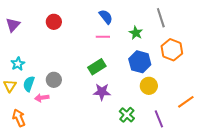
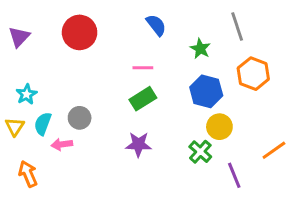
red circle: (54, 22) -> (80, 32), size x1.5
pink line: (103, 37) -> (143, 68), moved
purple star: (102, 92) -> (138, 144), moved
green cross: (127, 115) -> (200, 152), moved

